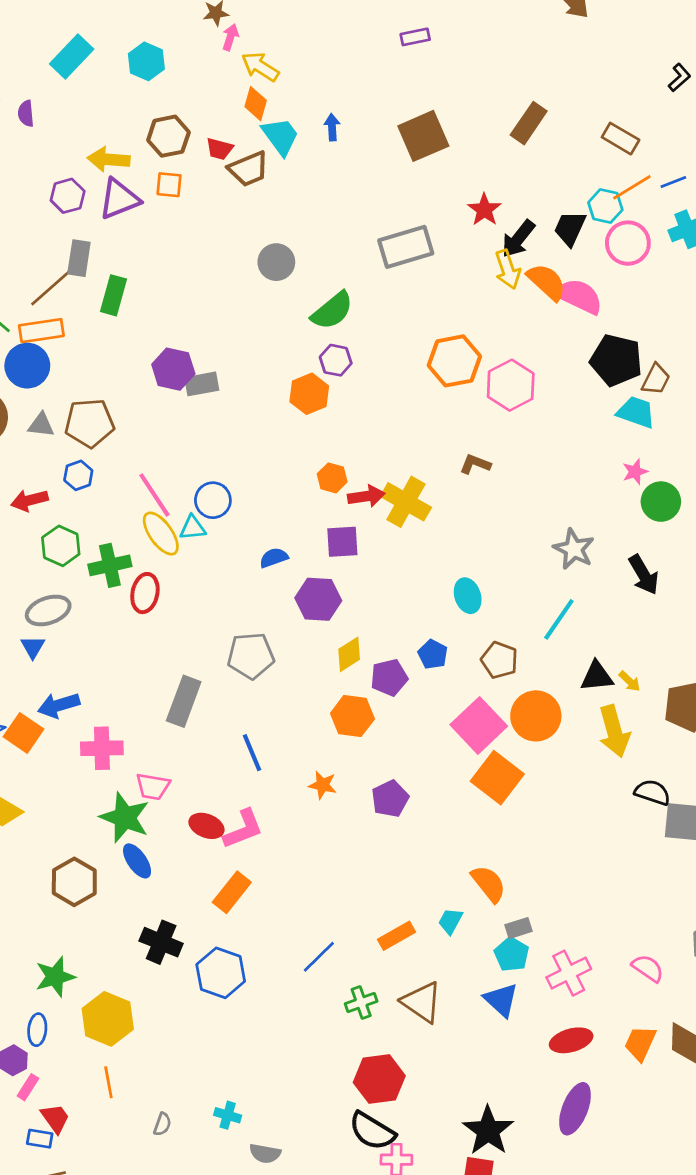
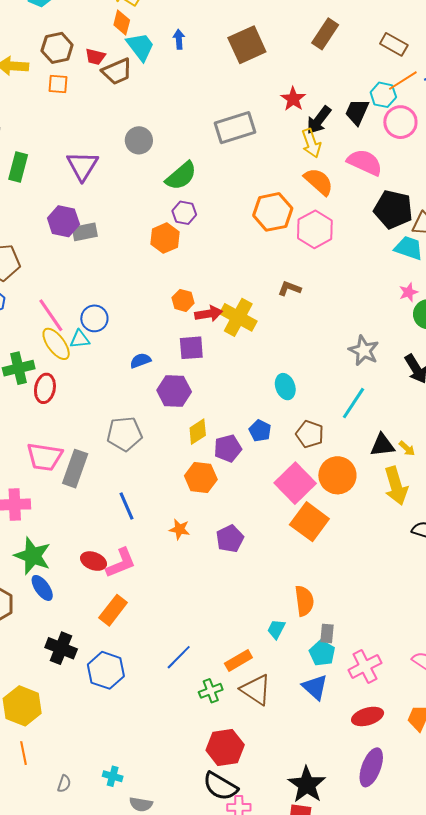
purple triangle: (119, 199) -> (82, 166), moved, turned -36
orange semicircle: (547, 282) -> (319, 182), moved
pink trapezoid: (153, 787) -> (45, 457), moved, size x1.4
orange semicircle: (489, 884) -> (304, 601), turned 32
gray rectangle: (518, 928) -> (327, 633), turned -66
orange rectangle: (396, 936) -> (238, 660), moved

